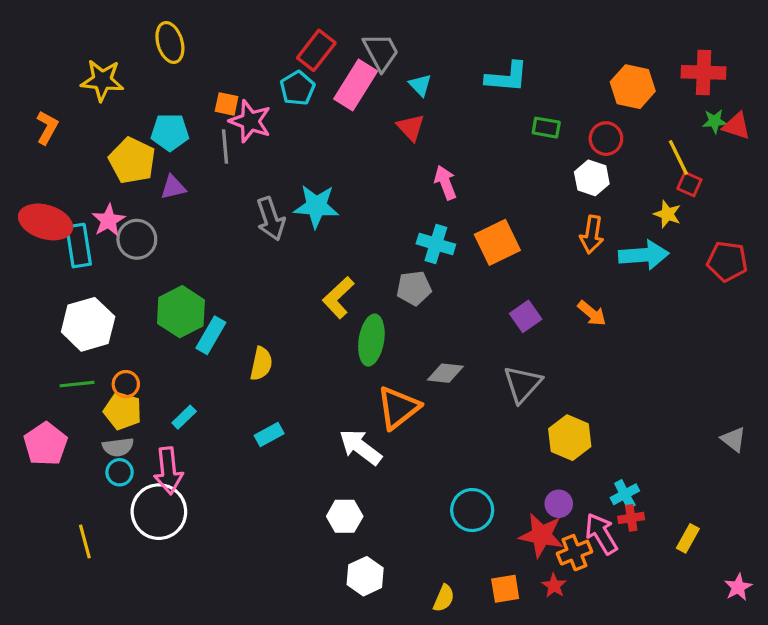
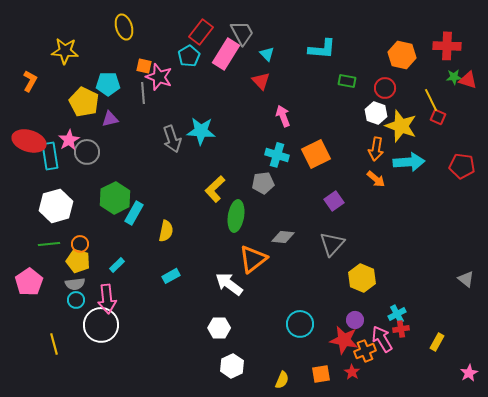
yellow ellipse: (170, 43) -> (124, 27), moved
yellow star: (667, 214) -> (401, 126), moved, size x1.8
orange arrow: (592, 313) -> (376, 179), moved

